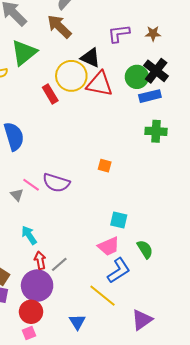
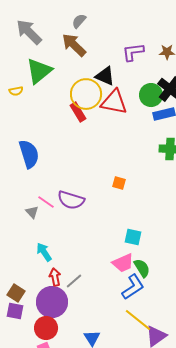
red rectangle: (50, 94) -> (78, 112), moved
green semicircle: (145, 249) -> (142, 268), moved
yellow line: (103, 296) -> (138, 320), moved

